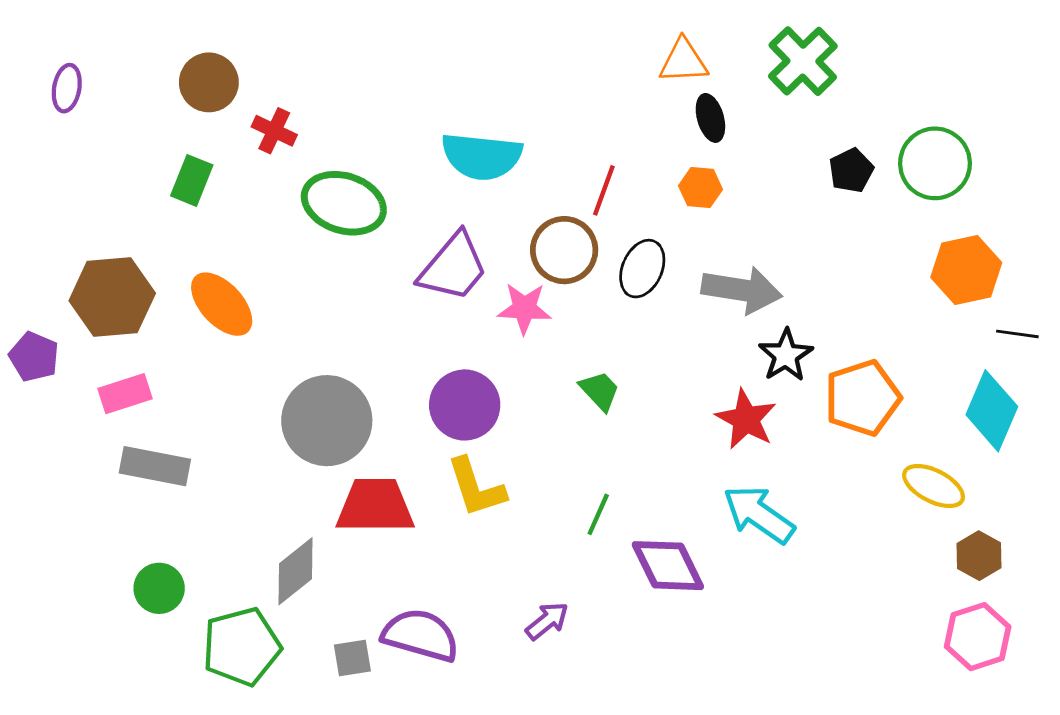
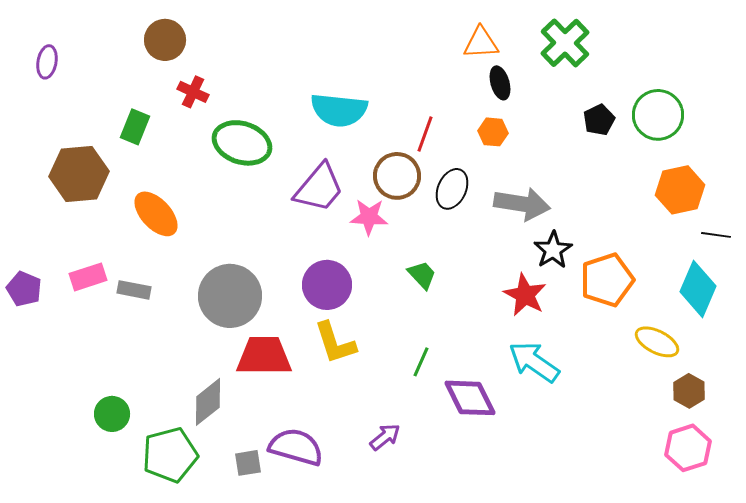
brown circle: (209, 82) -> (165, 40), moved
brown hexagon: (112, 297) -> (79, 174), moved
purple pentagon: (34, 357) -> (24, 289), moved
gray rectangle: (155, 466) -> (134, 290), moved, size x0.7

